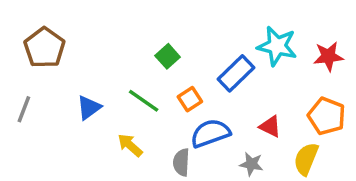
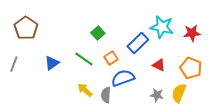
red triangle: (270, 126) -> (159, 65), moved
yellow arrow: (130, 145) -> (85, 90), moved
gray star: (251, 164) -> (157, 95), moved

